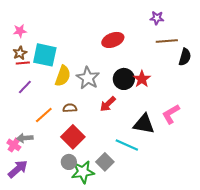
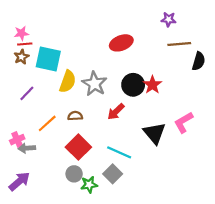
red line: (23, 63) -> (25, 44), moved
black triangle: (144, 124) -> (155, 133), turned 40
pink cross: (14, 145) -> (17, 140), moved, turned 32
cyan line: (127, 145) -> (119, 152), moved
green star: (83, 172) -> (89, 185), size x0.7

